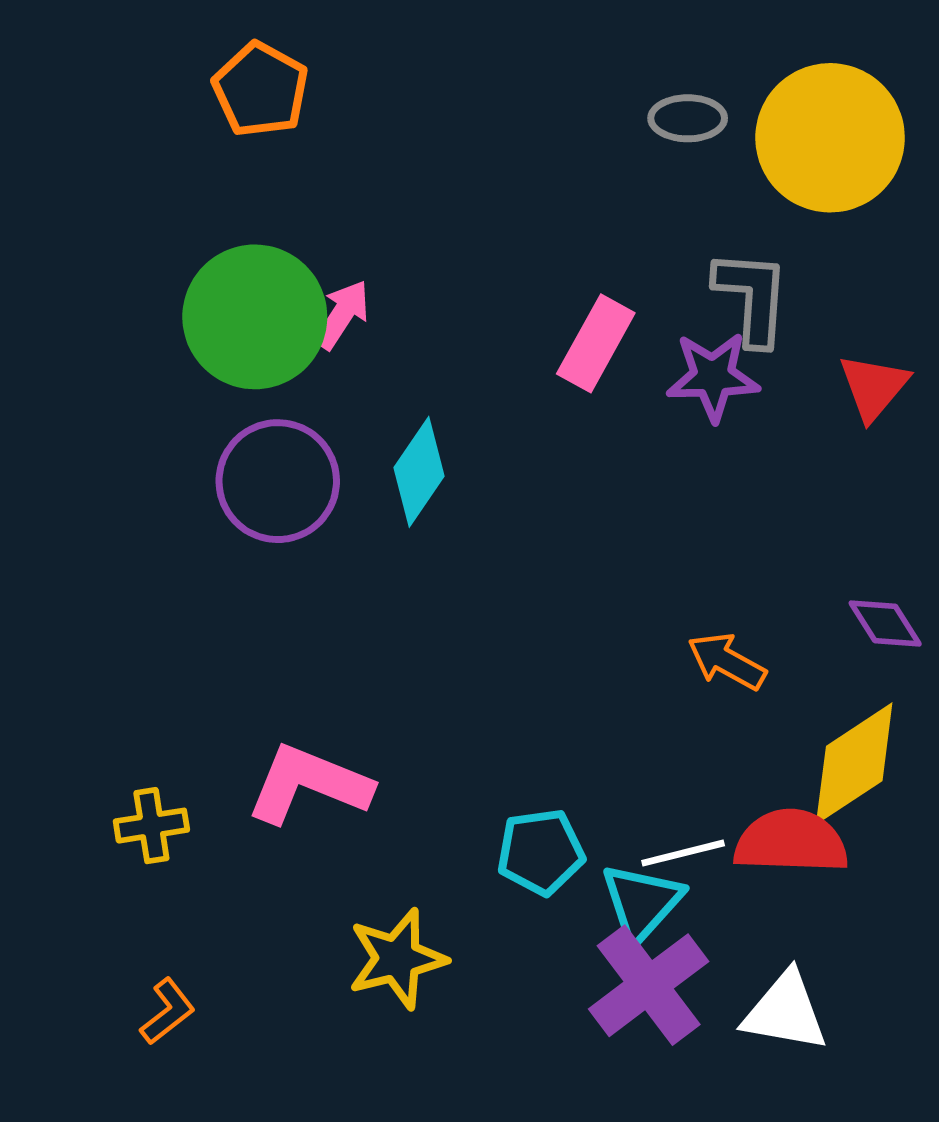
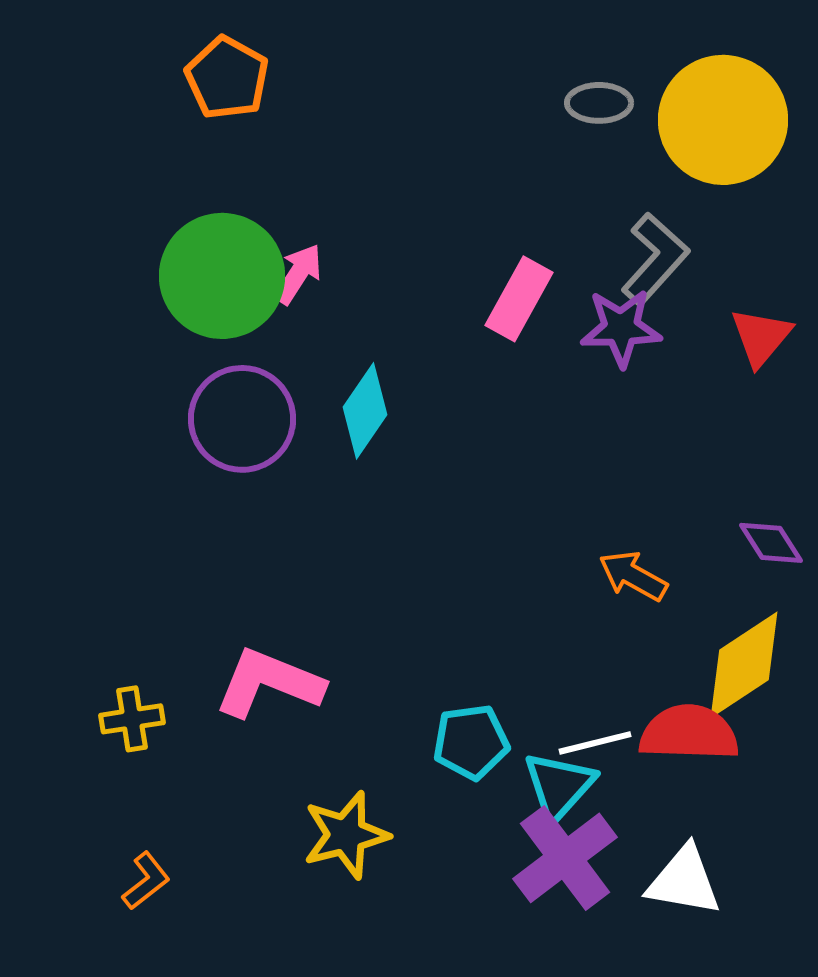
gray L-shape: (752, 297) -> (655, 259), turned 38

